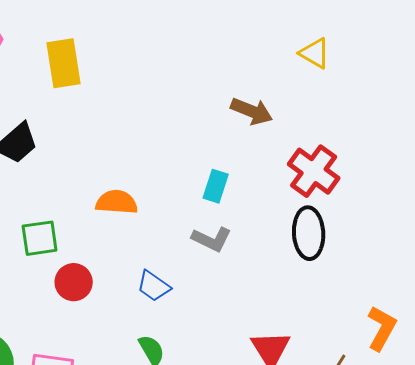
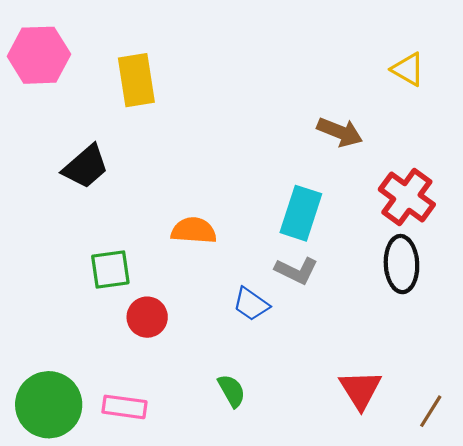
cyan rectangle: (216, 186) -> (301, 213), size x1.5
blue trapezoid: (154, 286) -> (251, 304), moved

